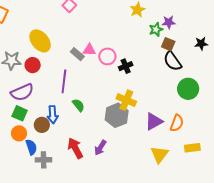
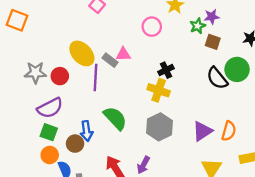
yellow ellipse: (40, 41) -> (82, 53), moved
pink circle: (107, 56) -> (152, 27), moved
black semicircle: (173, 61) -> (217, 78), moved
purple line: (64, 81) -> (96, 77), moved
green circle: (188, 89) -> (237, 69), moved
yellow cross: (126, 100) -> (159, 90), moved
green semicircle: (78, 105) -> (115, 118), size x1.6

